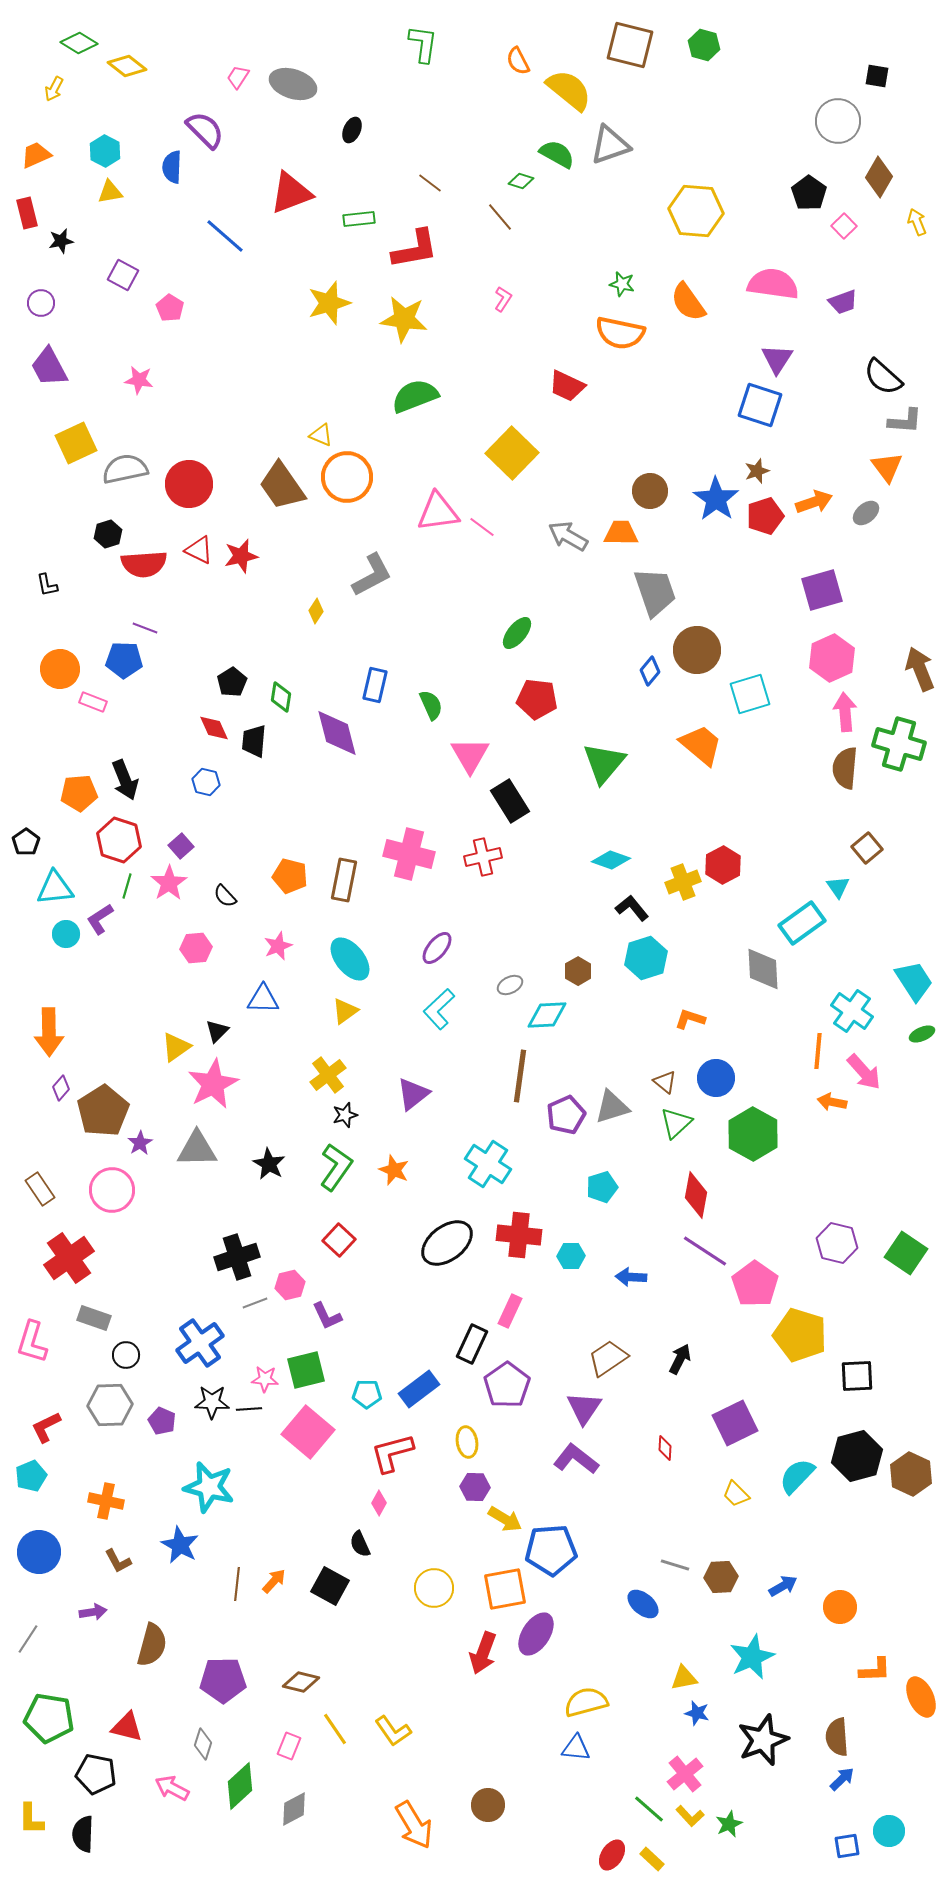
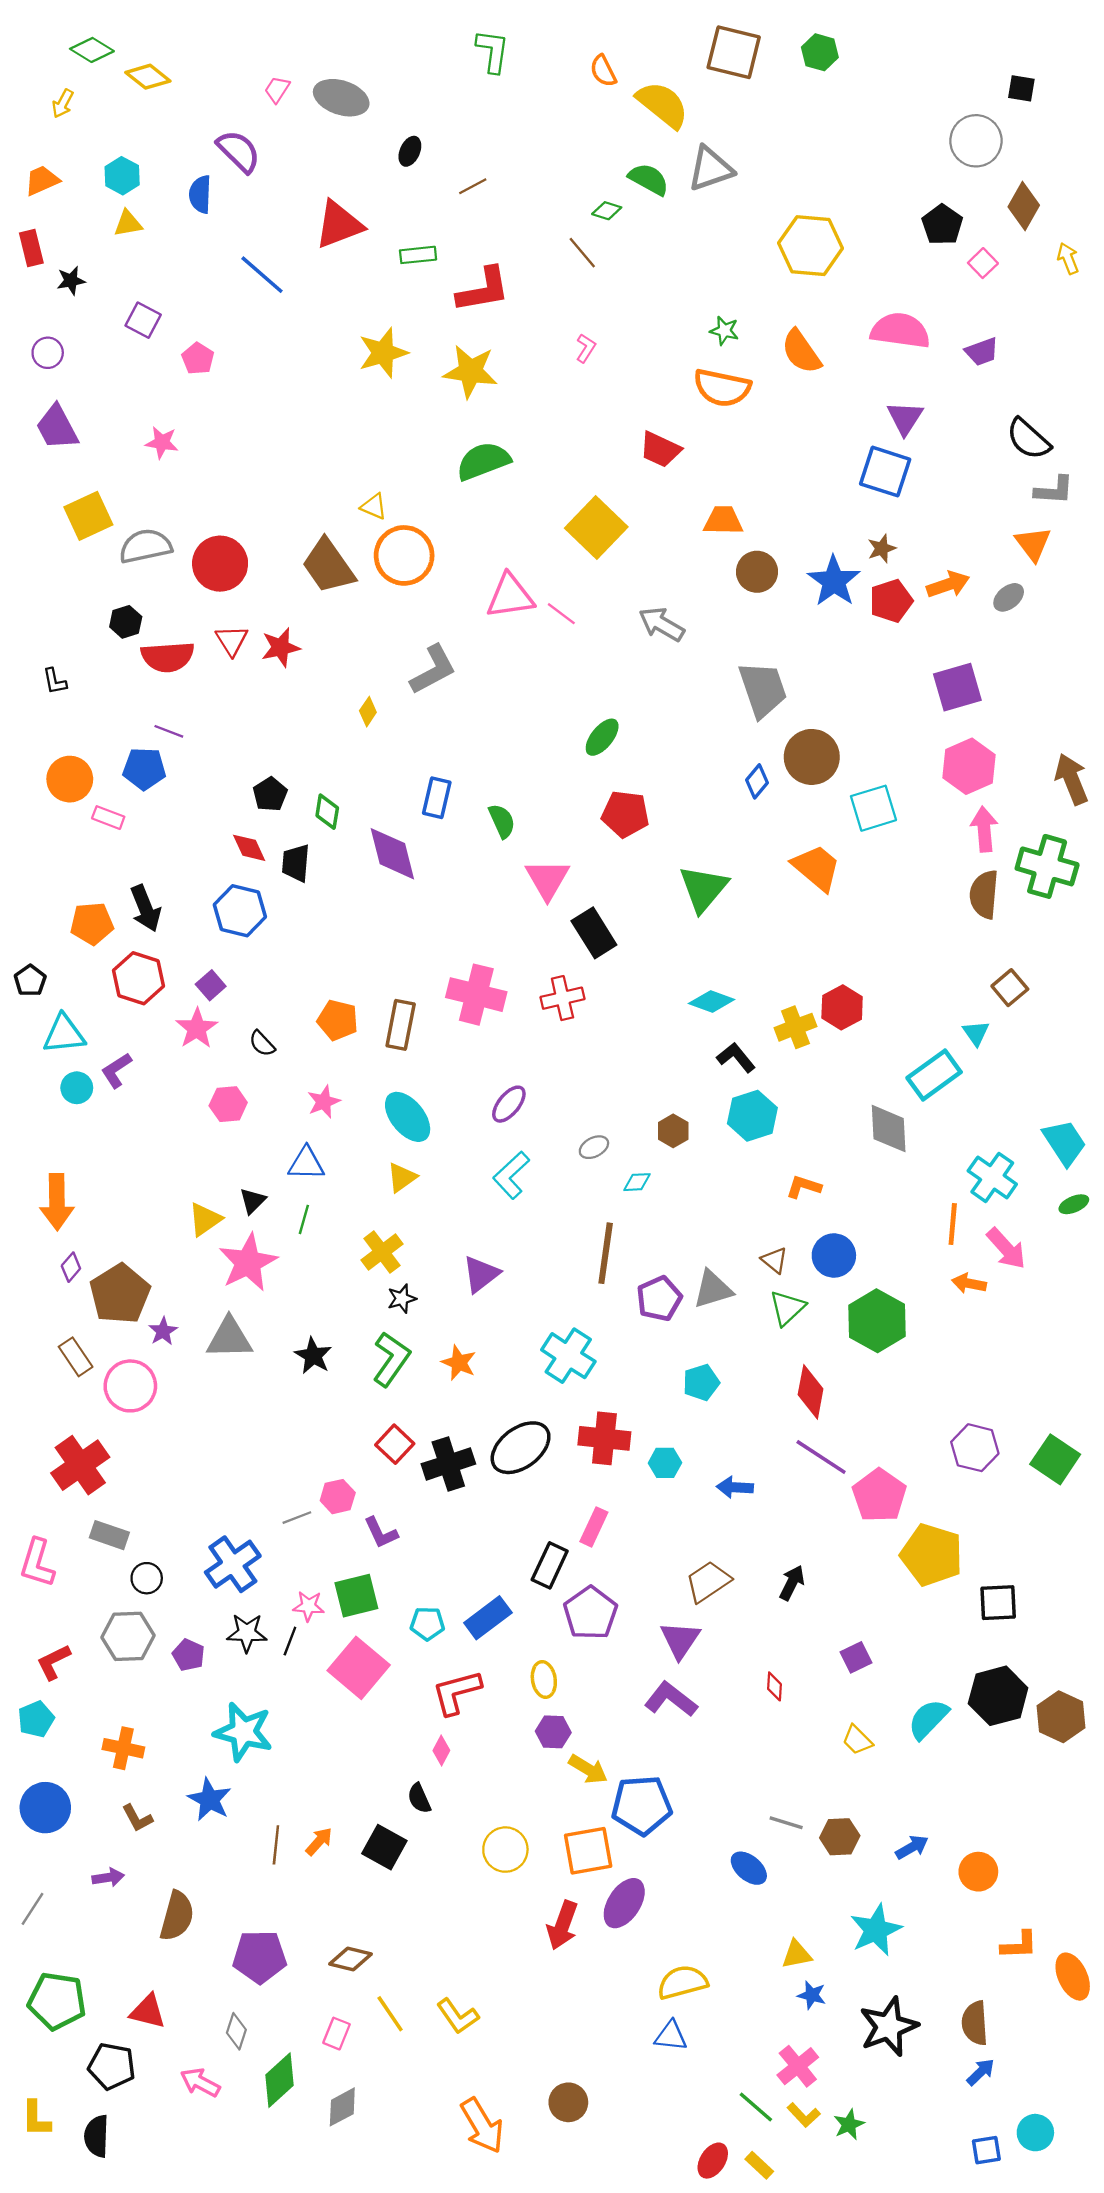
brown line: (430, 183) -> (473, 186), moved, turned -65
orange trapezoid: (621, 533) -> (723, 521), moved
red triangle: (199, 550) -> (232, 640), turned 32
blue hexagon: (206, 782) -> (240, 911), size x1.6
green line: (127, 886) -> (304, 1219), moved
cyan diamond: (547, 1015) -> (637, 1182), size x0.6
brown rectangle: (40, 1189) -> (76, 1357), moved
black cross: (237, 1257) -> (448, 1464), moved
black line: (249, 1409) -> (290, 1641), turned -65
purple square: (735, 1423) -> (856, 1657), size x0.6

